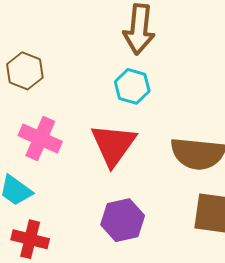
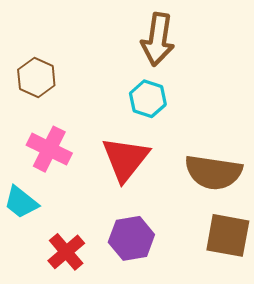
red cross: (30, 239) -> (66, 252), moved, turned 33

